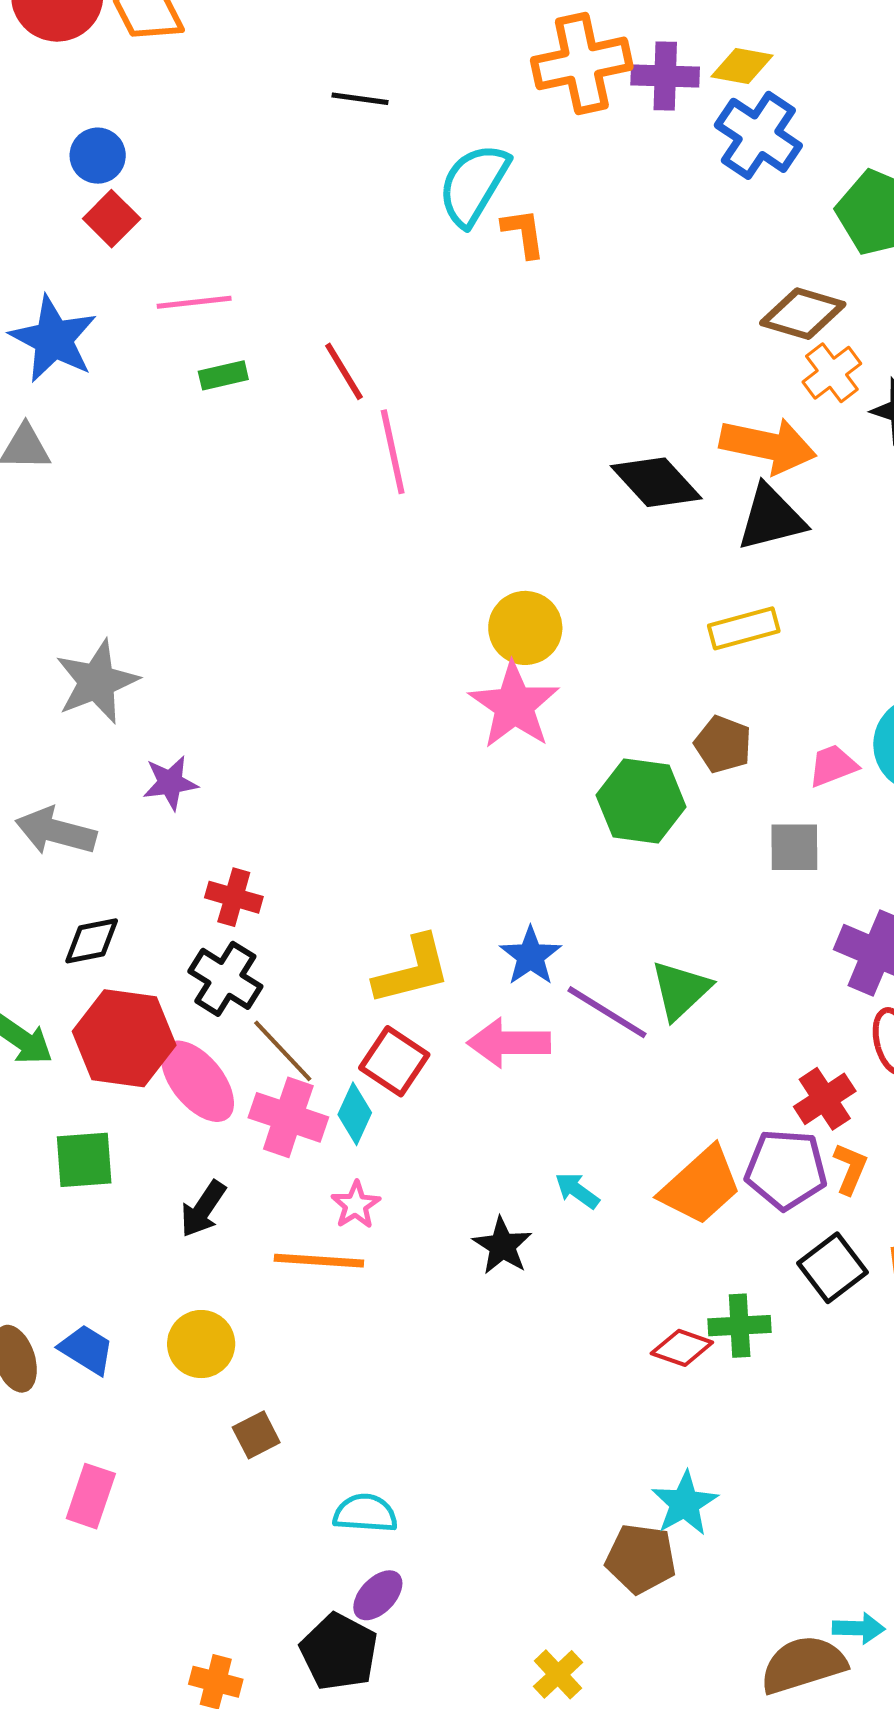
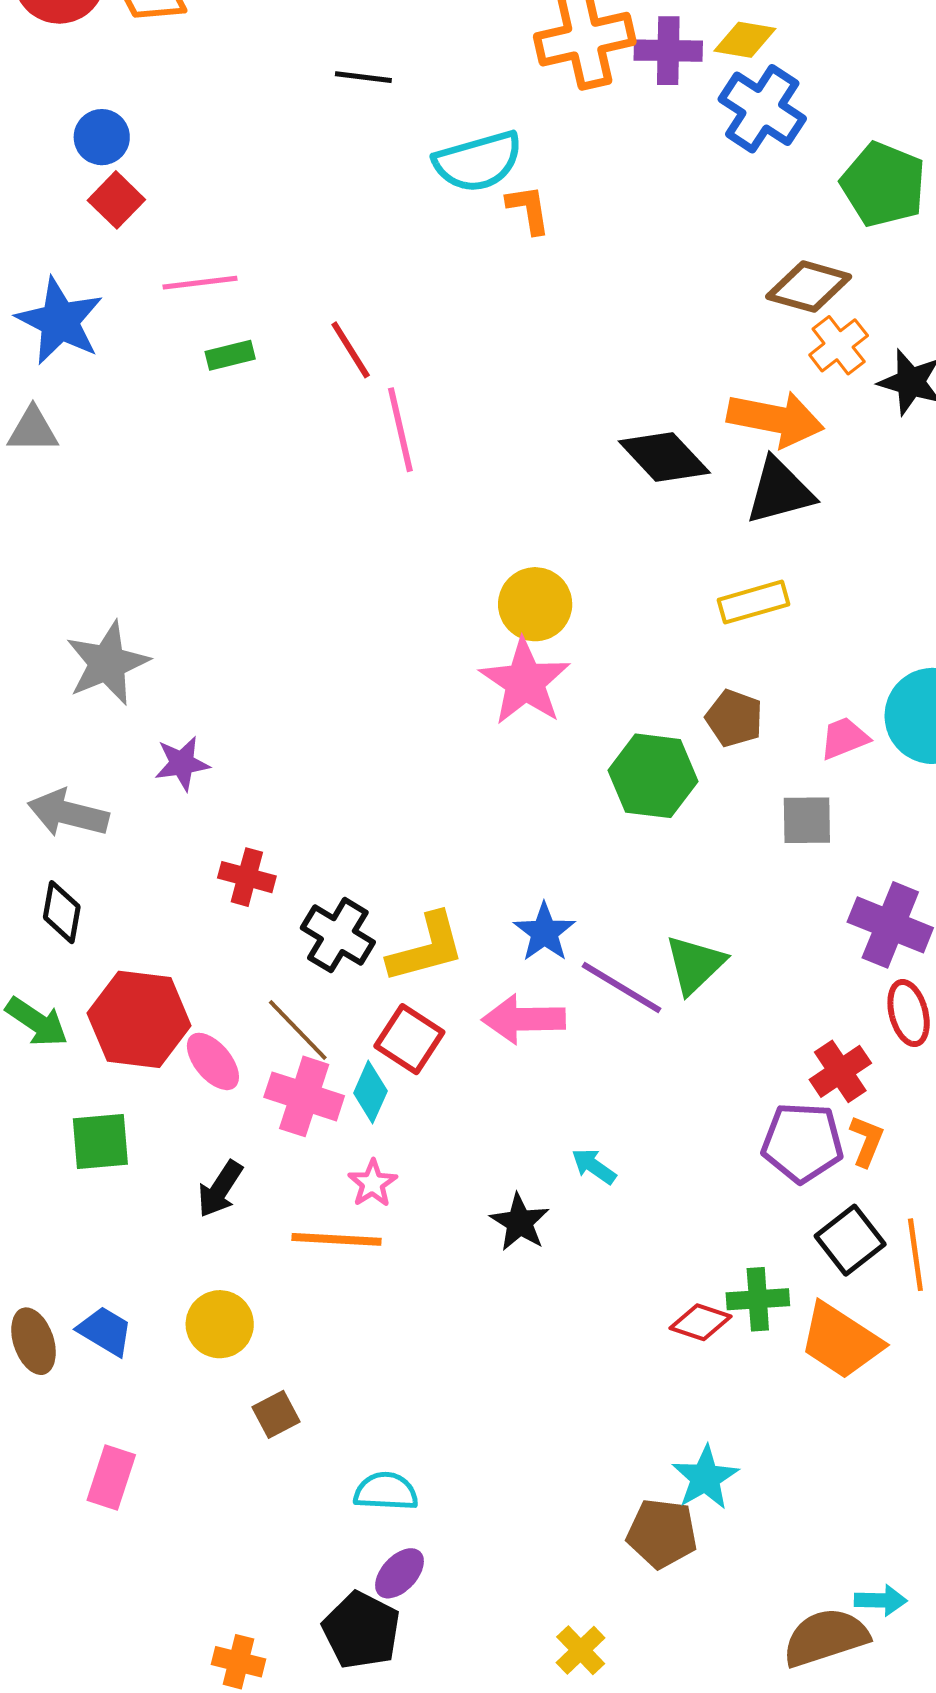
cyan semicircle: (474, 185) -> (478, 161), turned -136
black diamond: (92, 941) -> (62, 912), moved, turned -68
black cross: (225, 979) -> (338, 935), moved
pink ellipse: (198, 1081) -> (213, 1061), size x0.7
orange trapezoid: (701, 1186) -> (841, 1341), moved, turned 76

